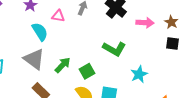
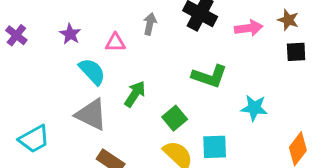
green arrow: (63, 65) -> (135, 94), moved
cyan star: (139, 74) -> (254, 108), turned -30

